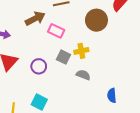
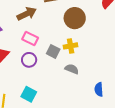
brown circle: (96, 20) -> (75, 18), moved
pink rectangle: (56, 31) -> (30, 39), moved

